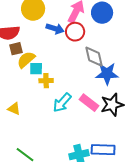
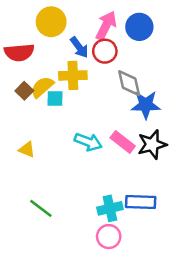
blue arrow: (55, 29) -> (79, 47), turned 36
brown square: (16, 49) -> (24, 91), moved, turned -32
yellow cross: (46, 81) -> (73, 75), moved, size x1.5
cyan arrow: (62, 103) -> (88, 142), turned -110

